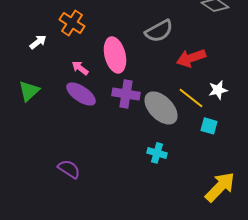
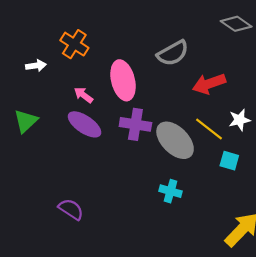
white arrow: (38, 42) -> (36, 66), turned 30

